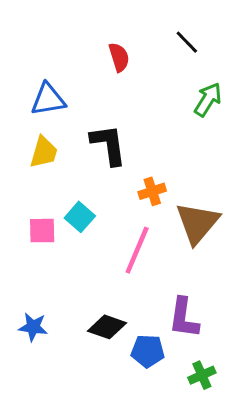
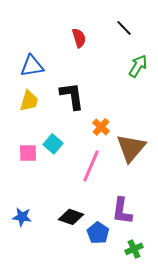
orange cross: (152, 191) -> (101, 127), turned -30
blue pentagon: (148, 351) -> (98, 233), turned 30

